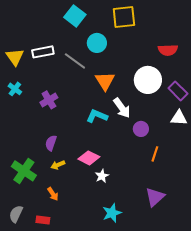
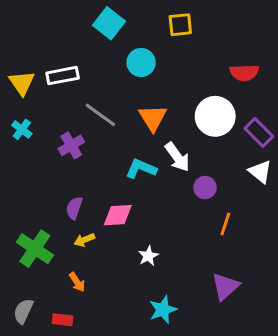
yellow square: (124, 17) -> (180, 25), size x0.7
gray line: (75, 61) -> (100, 115), moved
white triangle: (179, 118) -> (260, 172), turned 36
pink diamond: (89, 158) -> (118, 215), moved, turned -30

